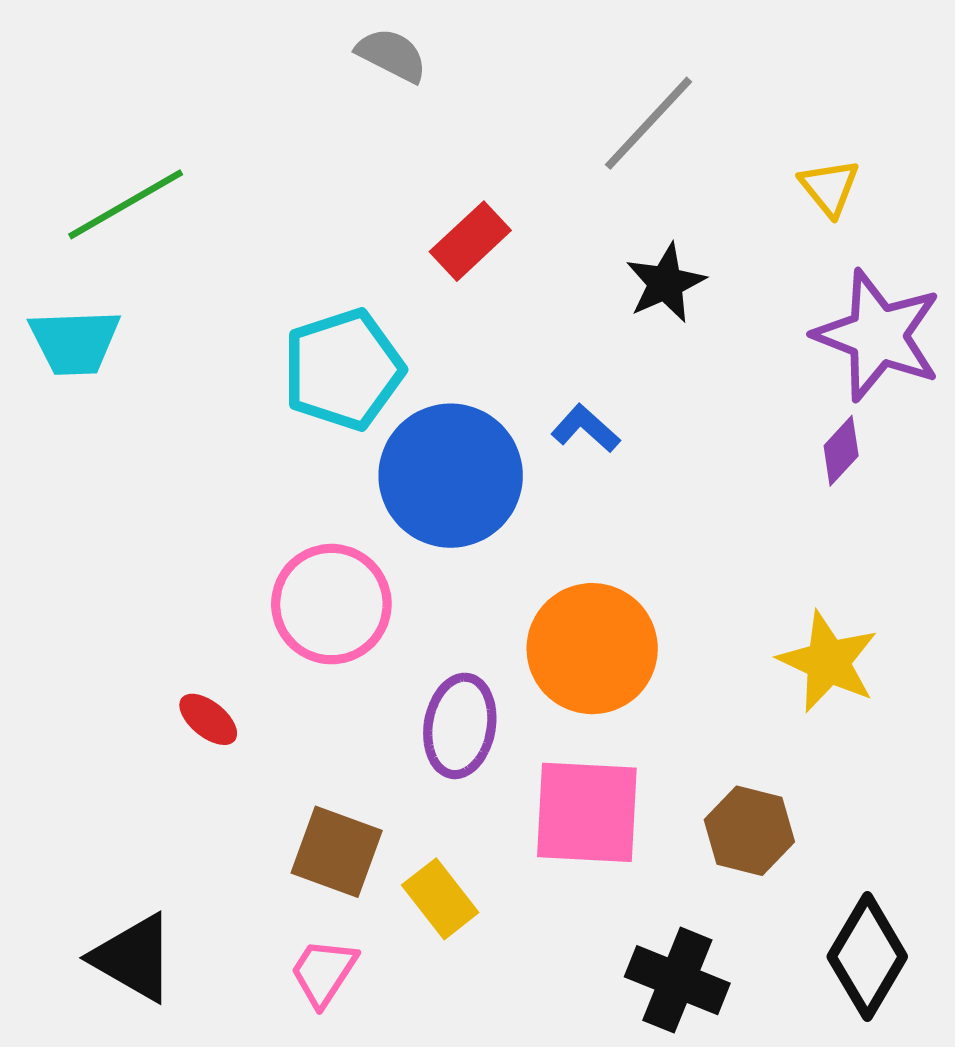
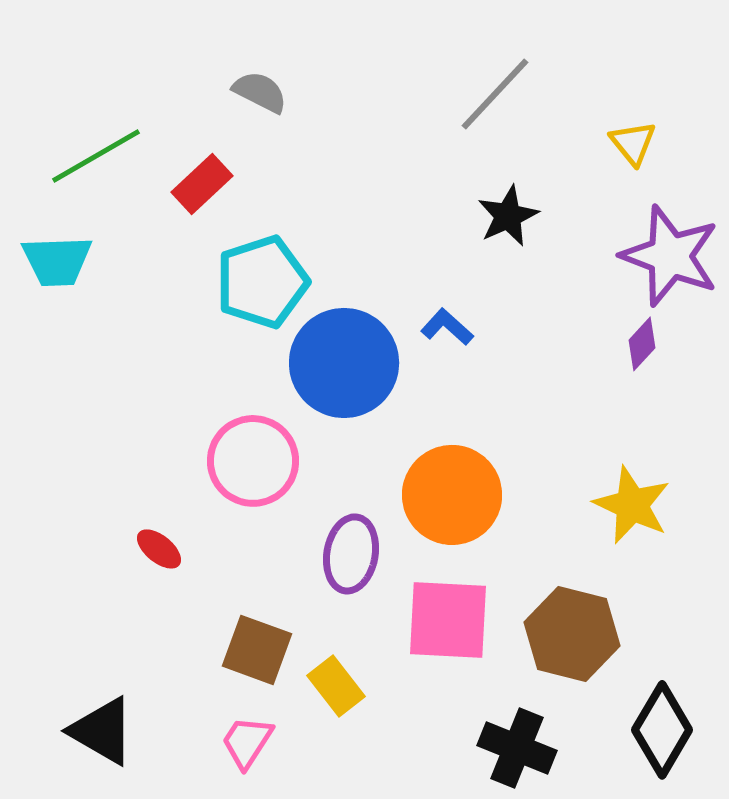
gray semicircle: (392, 55) -> (260, 92), moved
red rectangle: (470, 241) -> (202, 184), moved
brown hexagon: (749, 831) -> (572, 634), size x1.4

